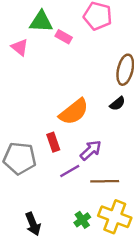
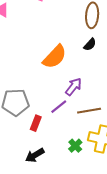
red rectangle: (53, 142) -> (36, 123), moved, turned 49
black arrow: (33, 224) -> (35, 155), turned 90

